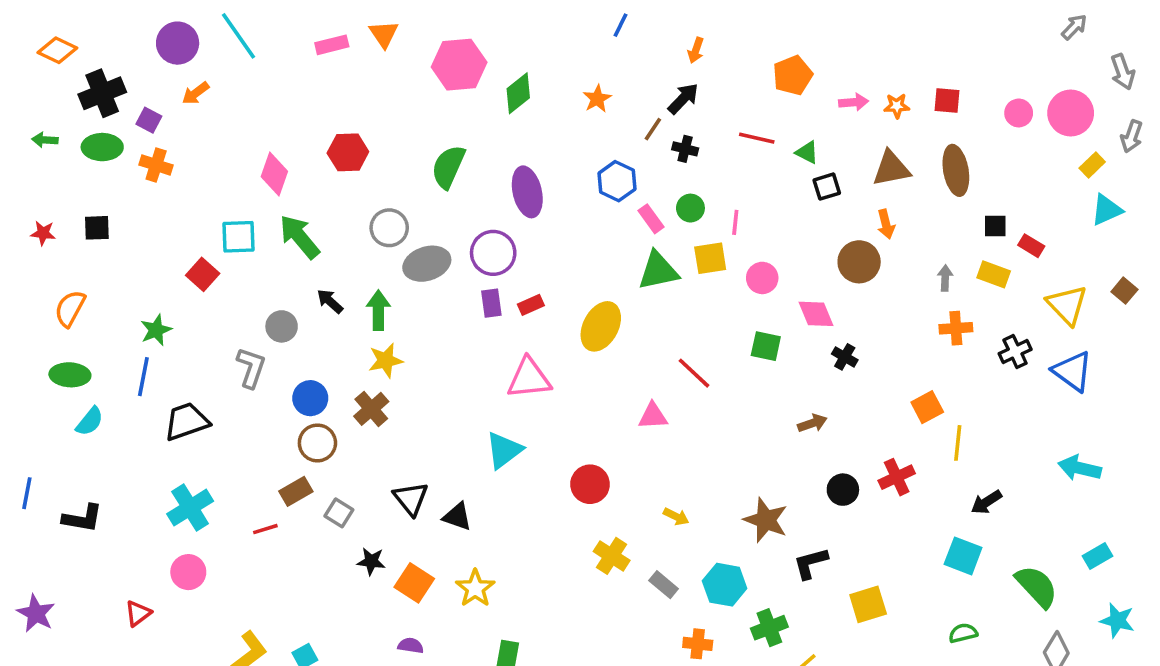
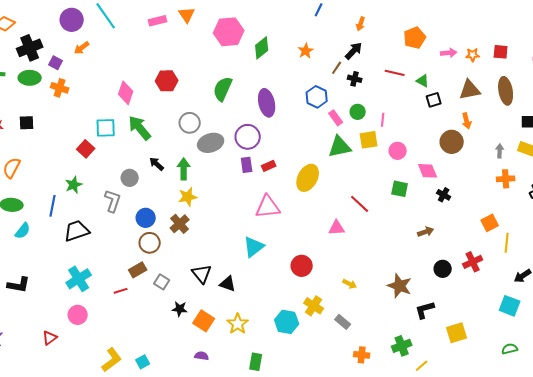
green star: (156, 330) -> (74, 185), moved
cyan hexagon: (725, 585) -> (287, 322), moved

